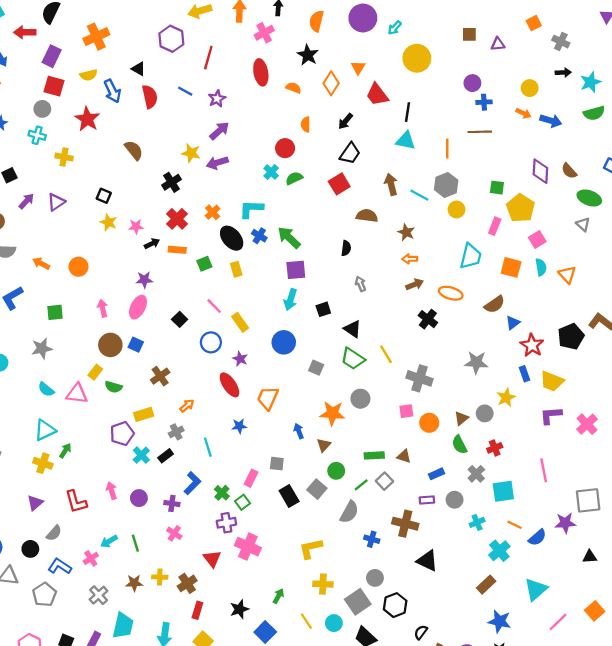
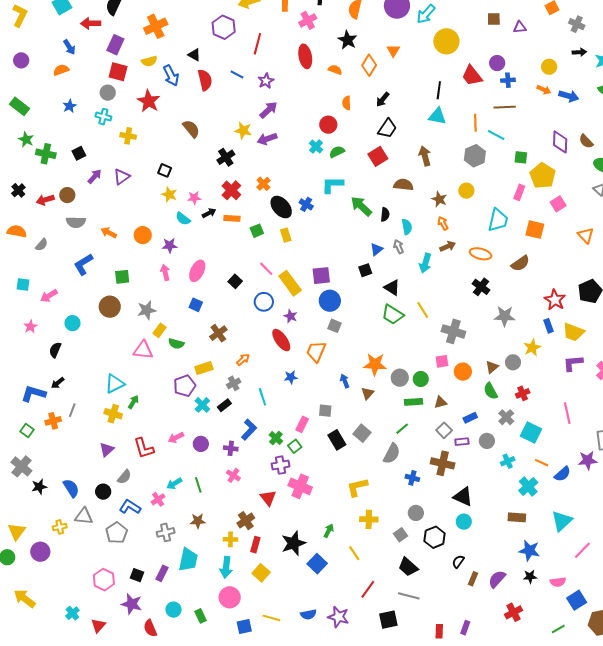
cyan arrow: (395, 28) -> (426, 14), size x1.5
red trapezoid: (377, 95) -> (472, 76), moved
cyan line: (419, 195) -> (496, 135), moved
cyan L-shape: (251, 209) -> (332, 185), moved
yellow circle: (457, 210) -> (466, 191), moved
green arrow: (289, 238) -> (361, 206), moved
orange arrow: (410, 259) -> (443, 223), turned 64
cyan semicircle: (541, 267) -> (407, 227), moved
purple square: (296, 270) -> (321, 276), moved
purple star: (144, 280) -> (170, 245), moved
cyan arrow: (291, 299) -> (425, 263), moved
black cross: (428, 319) -> (481, 287), moved
yellow rectangle: (240, 322) -> (290, 283), size x1.4
blue triangle: (513, 323) -> (377, 249), moved
brown circle: (110, 345) -> (110, 307), moved
gray star: (42, 348) -> (147, 310), moved
gray square: (316, 368) -> (334, 326), moved
cyan semicircle: (46, 389) -> (183, 219), moved
gray circle: (360, 399) -> (400, 378), moved
brown triangle: (404, 456) -> (440, 402), turned -32
green circle: (336, 471) -> (421, 379), moved
gray square: (384, 481) -> (444, 430), moved
pink arrow: (112, 491) -> (176, 438), turned -98
cyan square: (503, 491) -> (531, 433), turned 35
yellow cross: (160, 577) -> (230, 539), moved
brown rectangle: (486, 585) -> (517, 517), turned 48
gray cross: (99, 595) -> (166, 532), turned 30
gray square: (358, 602) -> (401, 535), size x0.6
black star: (239, 609) -> (293, 543), size x1.4
cyan circle: (334, 623) -> (464, 522), moved

